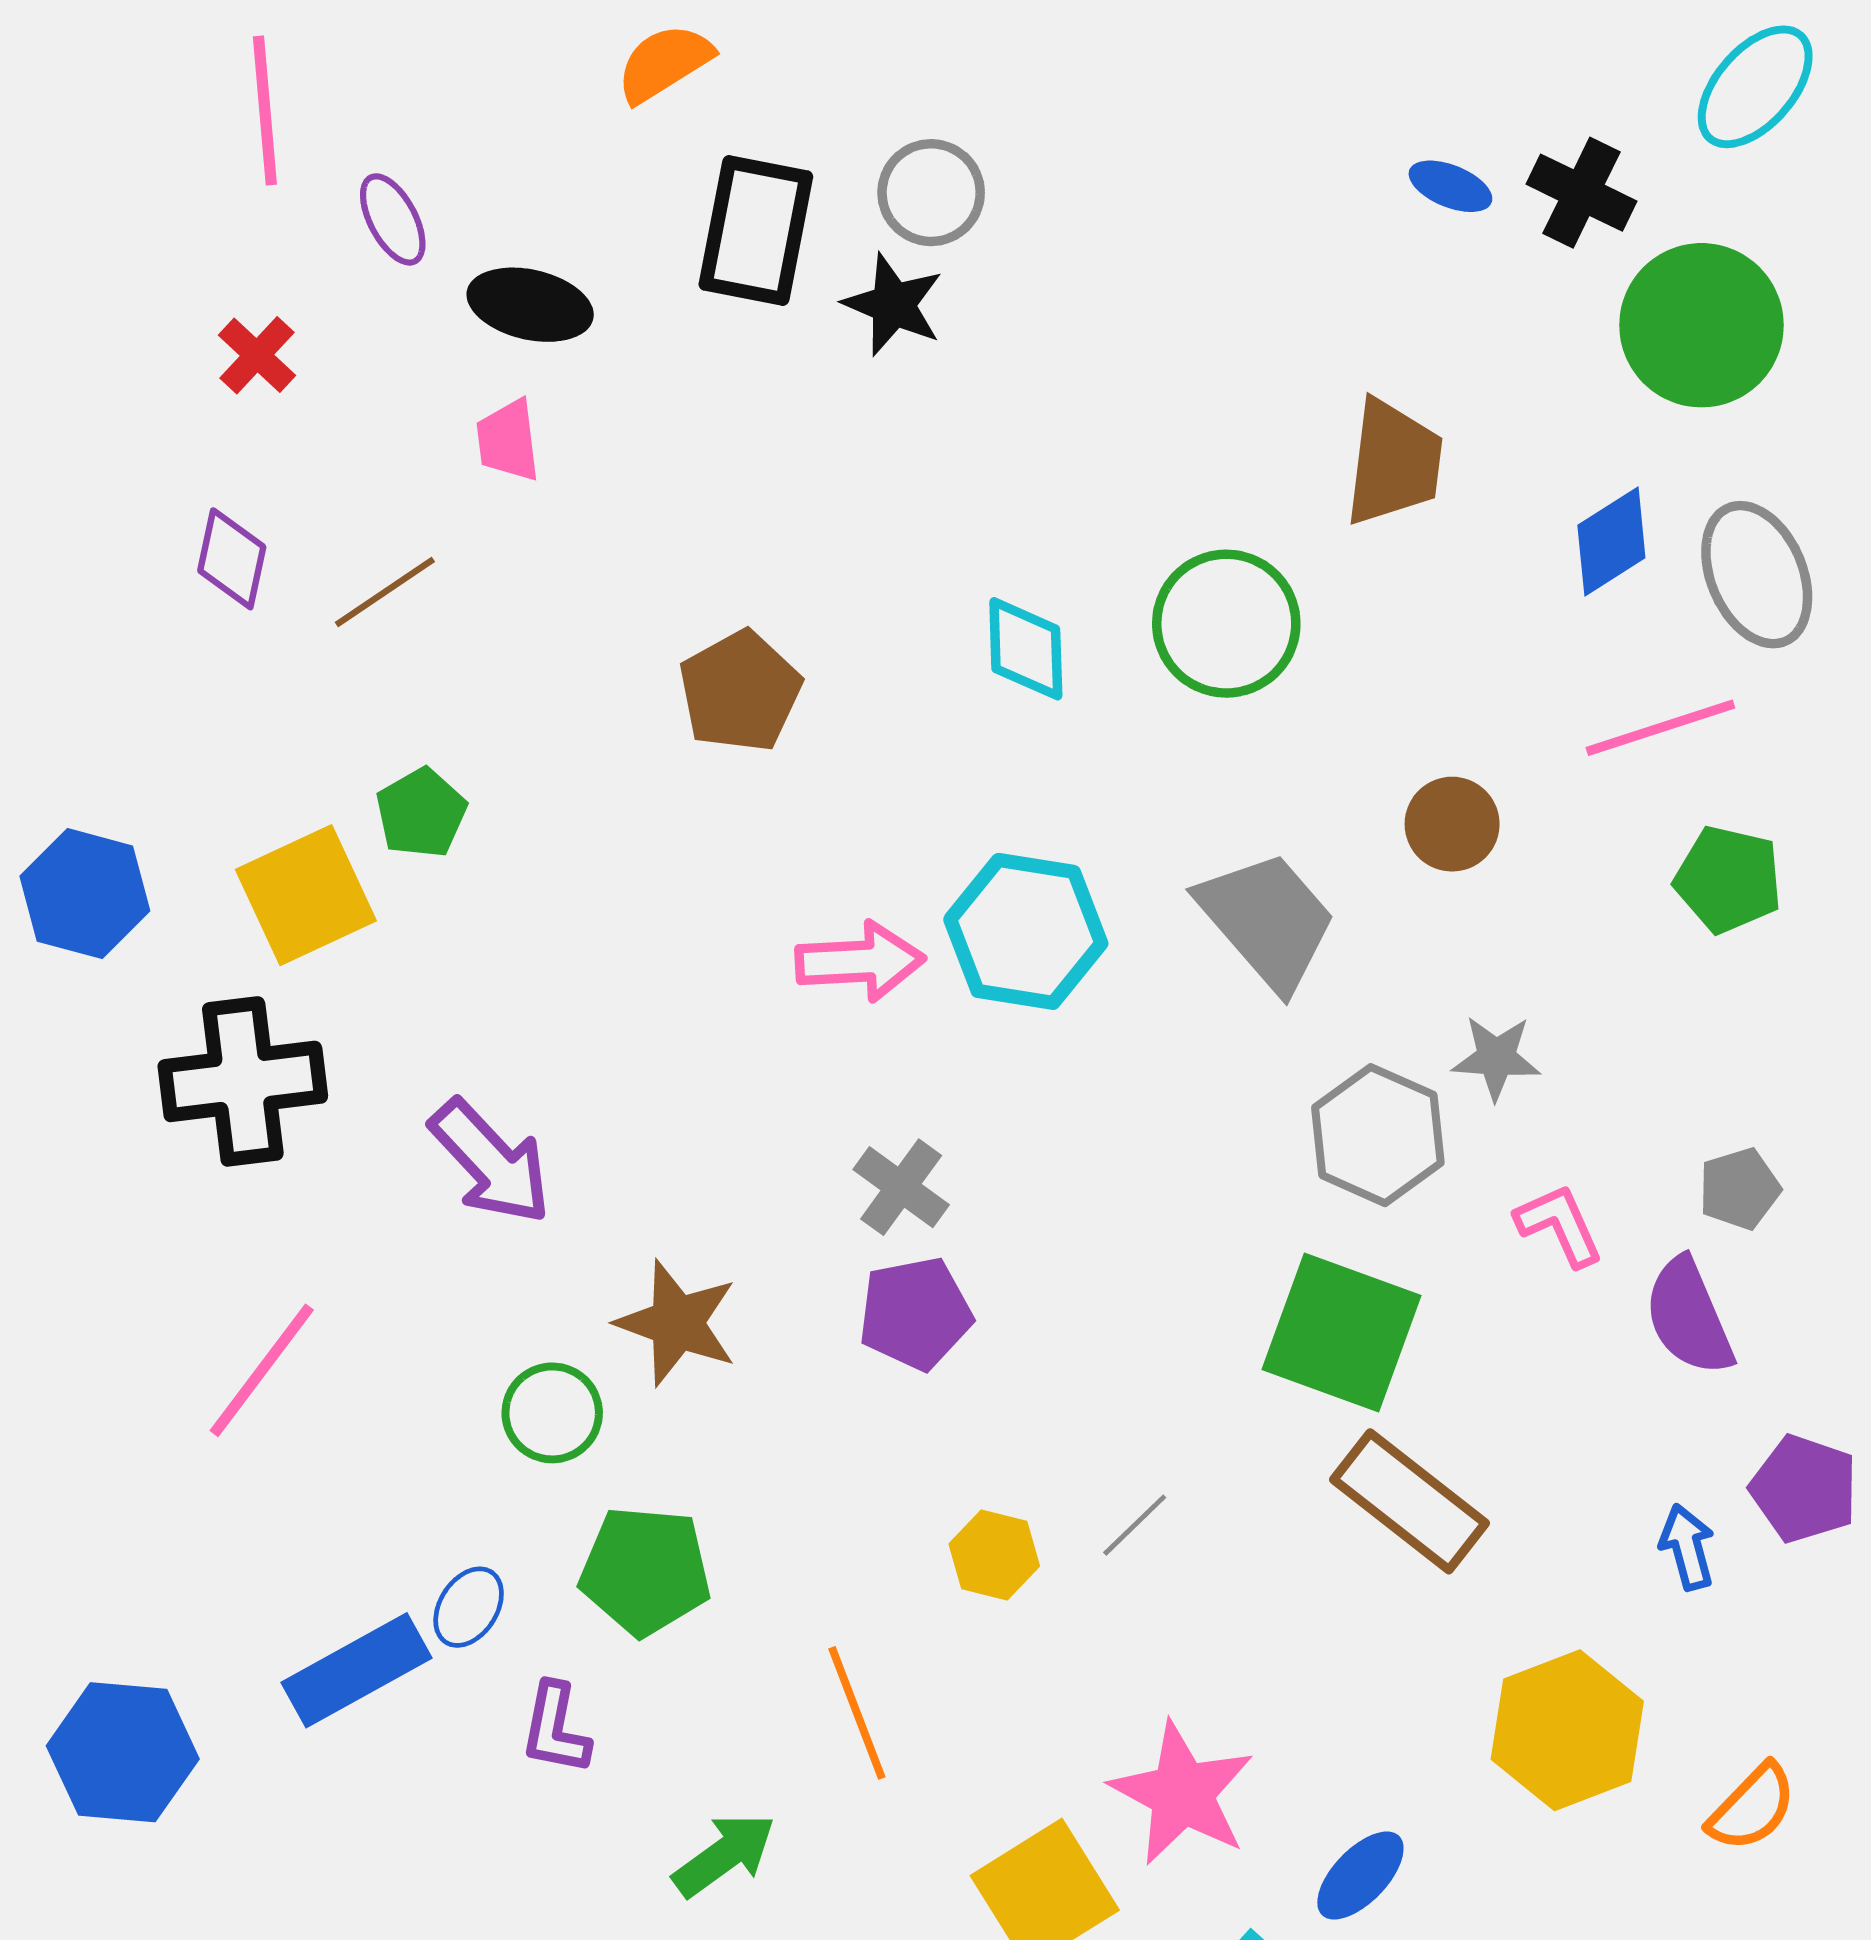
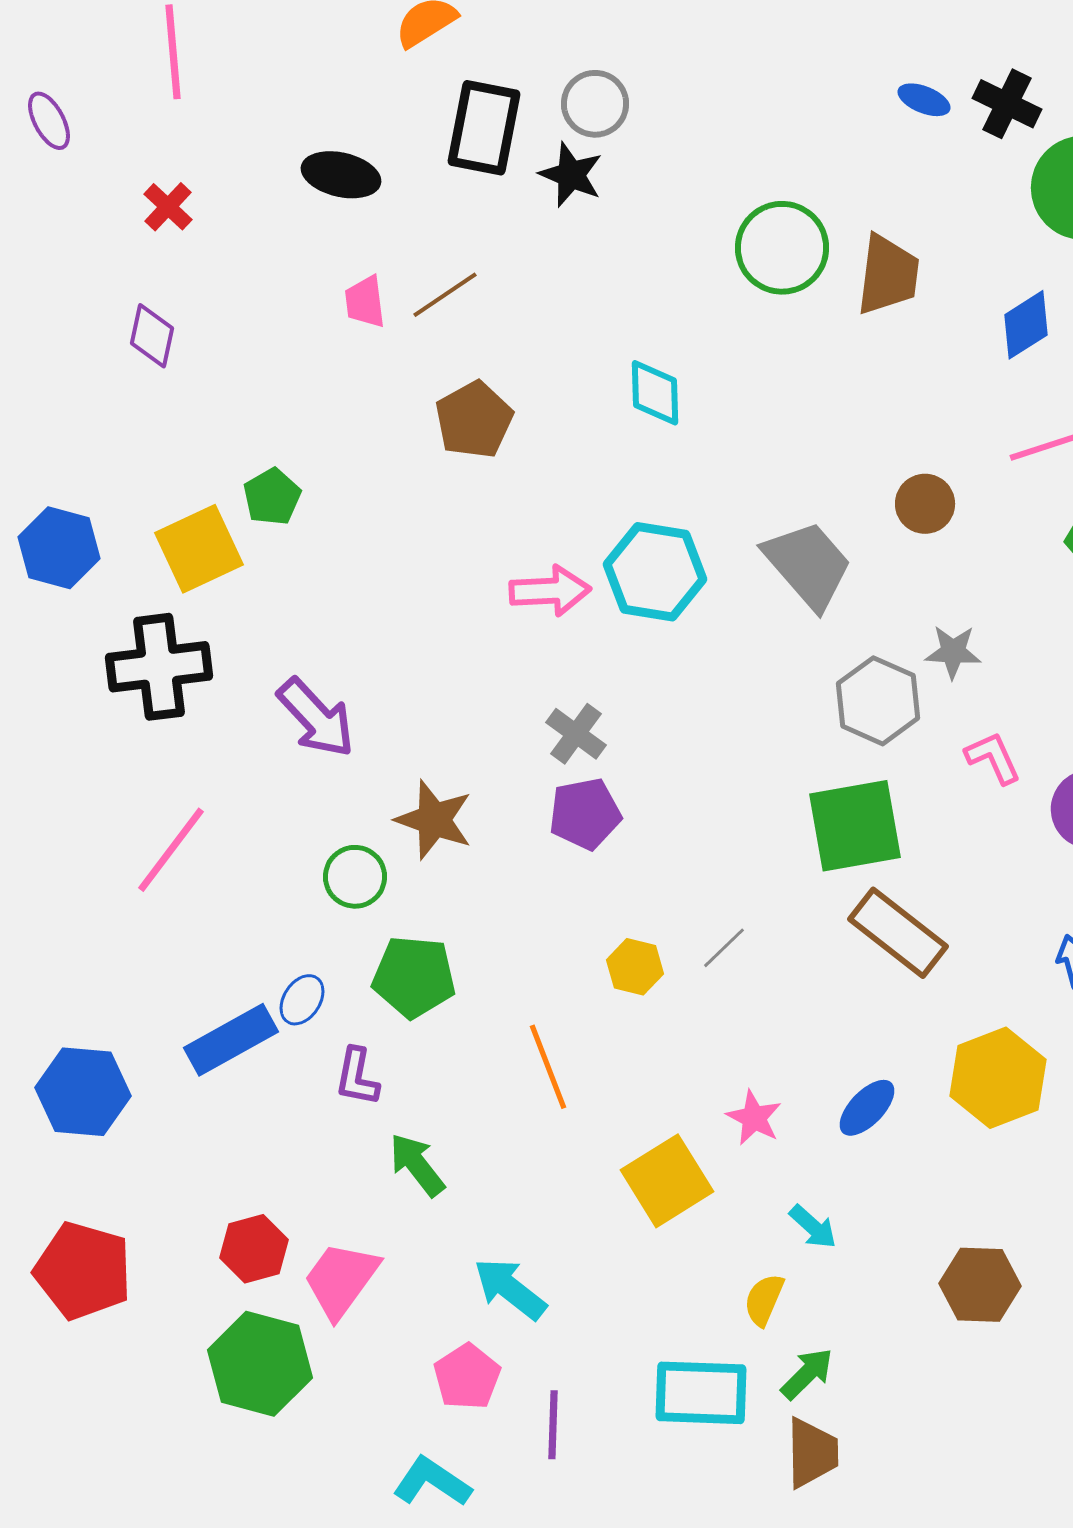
purple ellipse: (393, 219) -> (49, 121), moved
pink trapezoid: (508, 440) -> (365, 302), moved
brown line: (385, 592) -> (445, 295), moved
green circle: (1226, 624) -> (782, 248), moved
green square: (1342, 1332) -> (855, 826), turned -30
pink star: (1182, 1793) -> (754, 1118), size x0.6
green arrow: (724, 1855) -> (417, 1165), moved, turned -92
blue ellipse: (1360, 1875) -> (867, 1108), moved

